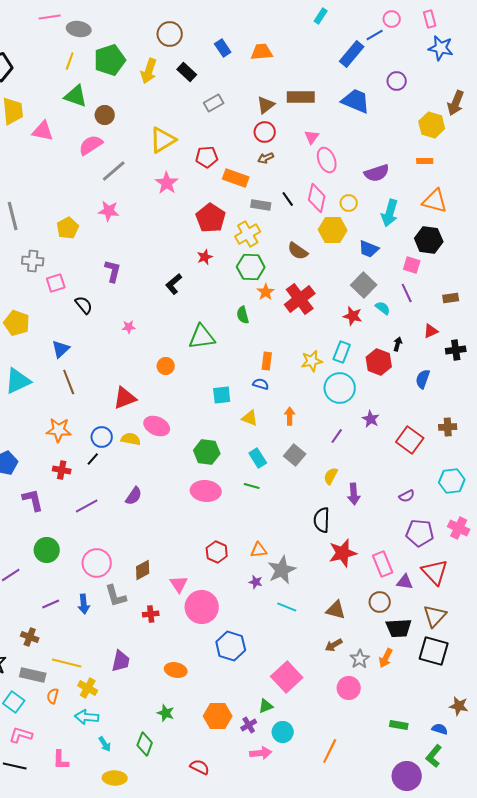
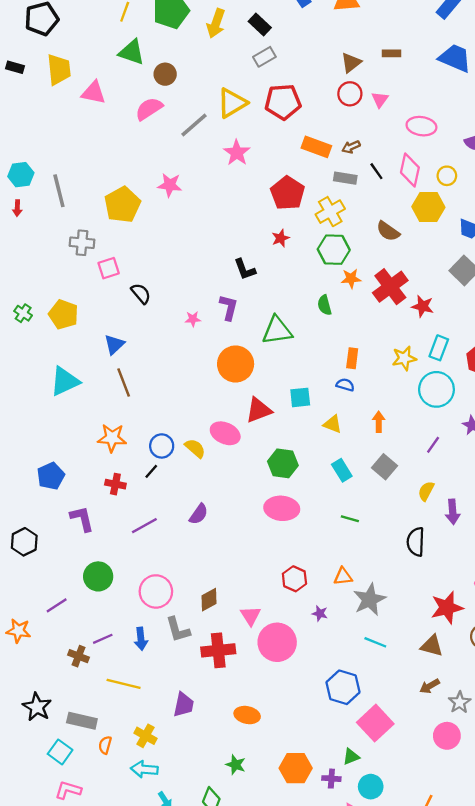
brown rectangle: (301, 97) -> (391, 53), size x0.6
gray rectangle: (214, 103) -> (264, 57), moved
pink triangle: (312, 137) -> (380, 100), moved
red pentagon: (207, 157) -> (283, 102), moved, size x1.4
brown arrow: (266, 158) -> (351, 147), moved
pink ellipse: (327, 160) -> (421, 126), turned -60
gray line: (114, 171) -> (194, 125), moved
yellow pentagon: (68, 228) -> (122, 205), size x1.4
purple L-shape: (113, 271) -> (229, 307), moved
black L-shape: (174, 284) -> (245, 269), turned -70
orange star: (266, 292) -> (351, 279), turned 30
red star: (353, 316) -> (423, 306), moved
orange circle: (166, 366) -> (236, 364), size x1.8
red triangle: (125, 398) -> (259, 410), moved
yellow semicircle: (131, 439) -> (195, 448), turned 30
green line: (252, 486) -> (350, 519), moved
red star: (343, 553) -> (447, 608), moved
purple star: (256, 582) -> (320, 613), moved
red cross: (151, 614) -> (218, 650), size x1.8
brown cross: (30, 637) -> (79, 656), moved
blue hexagon: (231, 646) -> (343, 687), moved
yellow line: (67, 663) -> (124, 684), moved
purple cross: (249, 725) -> (331, 779), turned 35

